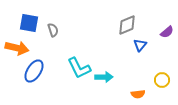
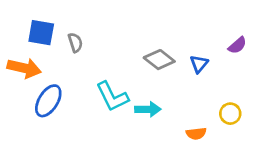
gray diamond: (127, 25) -> (159, 60), moved, turned 60

